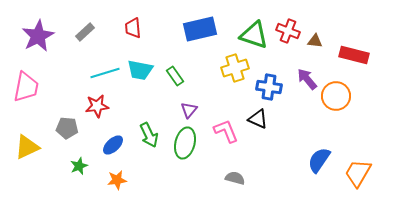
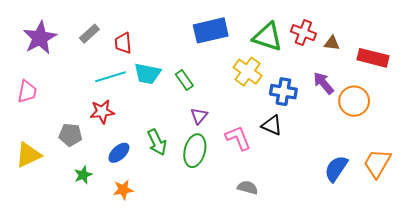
red trapezoid: (133, 28) -> (123, 43), moved
yellow cross: (235, 68) -> (248, 72), turned -36
pink trapezoid: (26, 87) -> (27, 92), size x0.7
orange trapezoid: (358, 173) -> (377, 163), moved

